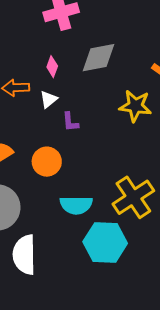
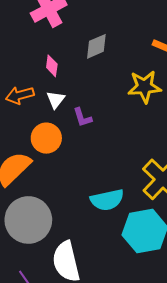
gray diamond: (98, 58) -> (96, 46), size x0.7
orange circle: (47, 162) -> (46, 138), moved

